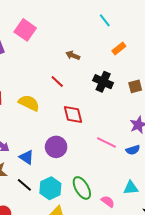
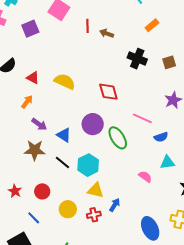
red line: (57, 82) -> (87, 26), moved, turned 48
blue semicircle: (133, 150) -> (161, 137), moved
green ellipse: (82, 188) -> (118, 138), moved

